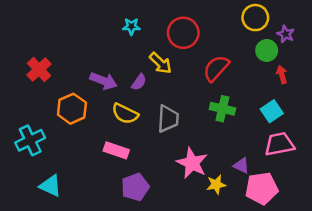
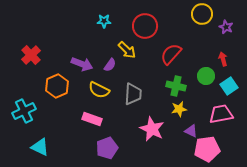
green circle: (267, 50) -> (206, 76), moved
cyan square: (272, 111) -> (229, 86), moved
yellow star: (216, 185) -> (179, 109), moved

